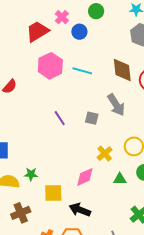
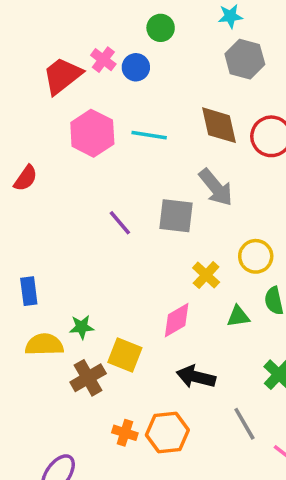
pink cross: (62, 17) -> (103, 60), moved
gray square: (92, 118) -> (176, 216), size x1.5
yellow square: (53, 193) -> (125, 355), turned 30
black arrow: (80, 210) -> (196, 377), moved
brown cross: (21, 213) -> (88, 378), moved

